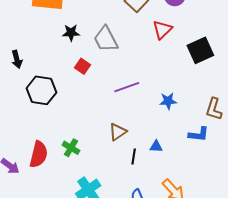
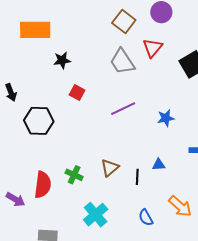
gray trapezoid: (106, 39) -> (122, 62), moved
brown triangle: (118, 132) -> (110, 168), moved

